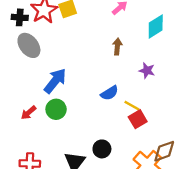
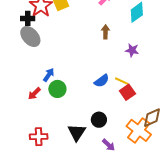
black cross: (20, 17) -> (28, 18), moved
blue arrow: (55, 81) -> (49, 75), moved, size x0.6
blue semicircle: (109, 93) -> (102, 81), moved

